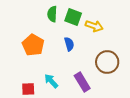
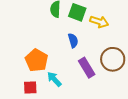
orange pentagon: (33, 45) -> (37, 60), moved
purple rectangle: (82, 82) -> (87, 68), moved

